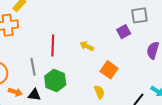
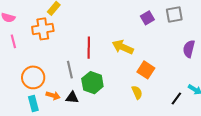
purple square: (124, 32) -> (147, 18), moved
yellow arrow: (87, 46) -> (123, 47), size x1.5

